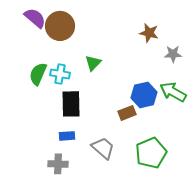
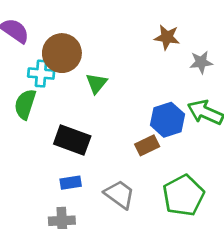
brown circle: (60, 26) -> (62, 53), moved
cyan cross: (60, 74) -> (41, 74), moved
black rectangle: (71, 104) -> (72, 140), turned -64

